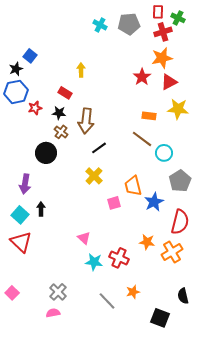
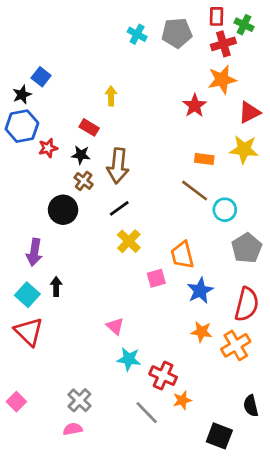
red triangle: (169, 82) -> (249, 112), moved
black line: (99, 148) -> (119, 208), moved
blue star: (154, 202) -> (200, 291), moved
red cross: (119, 258) -> (163, 376), moved

